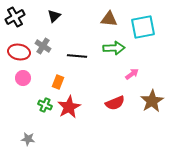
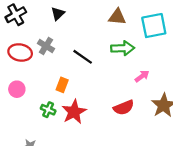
black line: (77, 56) -> (83, 57), turned 30
pink circle: (23, 78) -> (17, 89), moved

